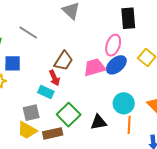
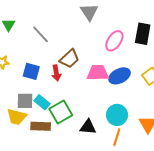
gray line: (28, 33) -> (41, 34), moved
pink ellipse: (113, 45) -> (114, 41), moved
blue square: (13, 63) -> (31, 71), moved
cyan rectangle: (46, 92) -> (42, 102), moved
yellow trapezoid: (27, 130) -> (17, 117), turned -30

